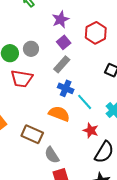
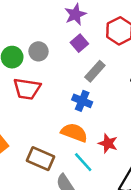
gray rectangle: (62, 64) -> (95, 71), moved
cyan line: (85, 102) -> (83, 162), moved
red star: (91, 130) -> (108, 143), moved

